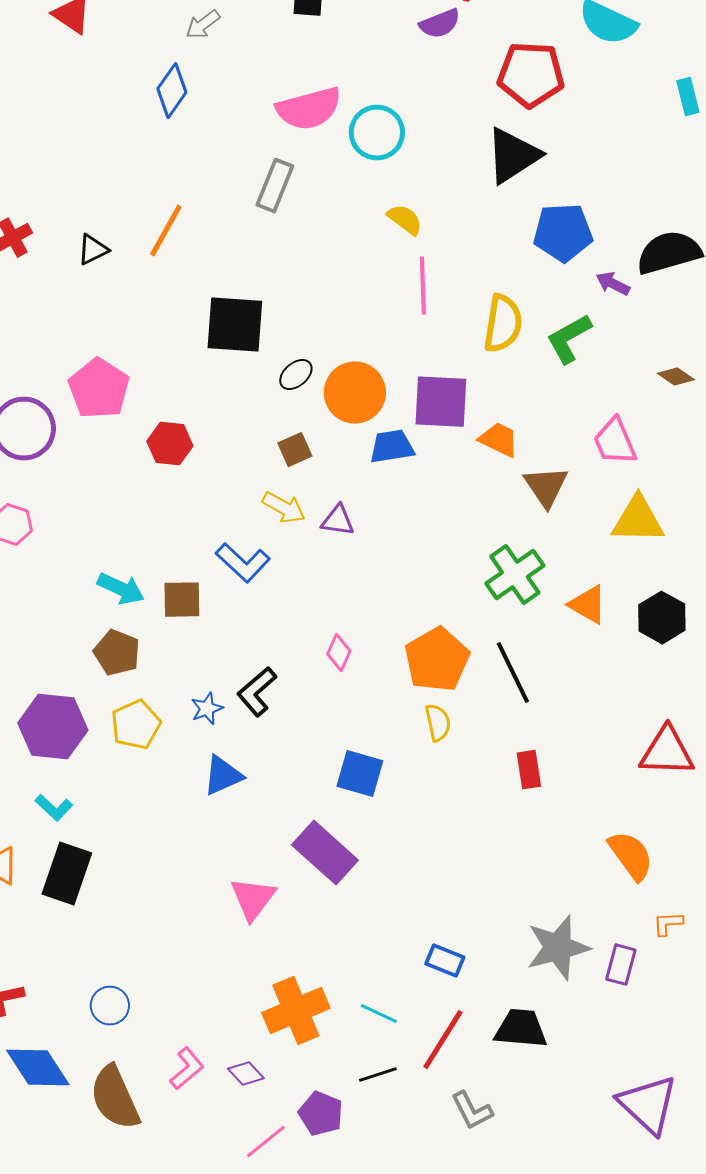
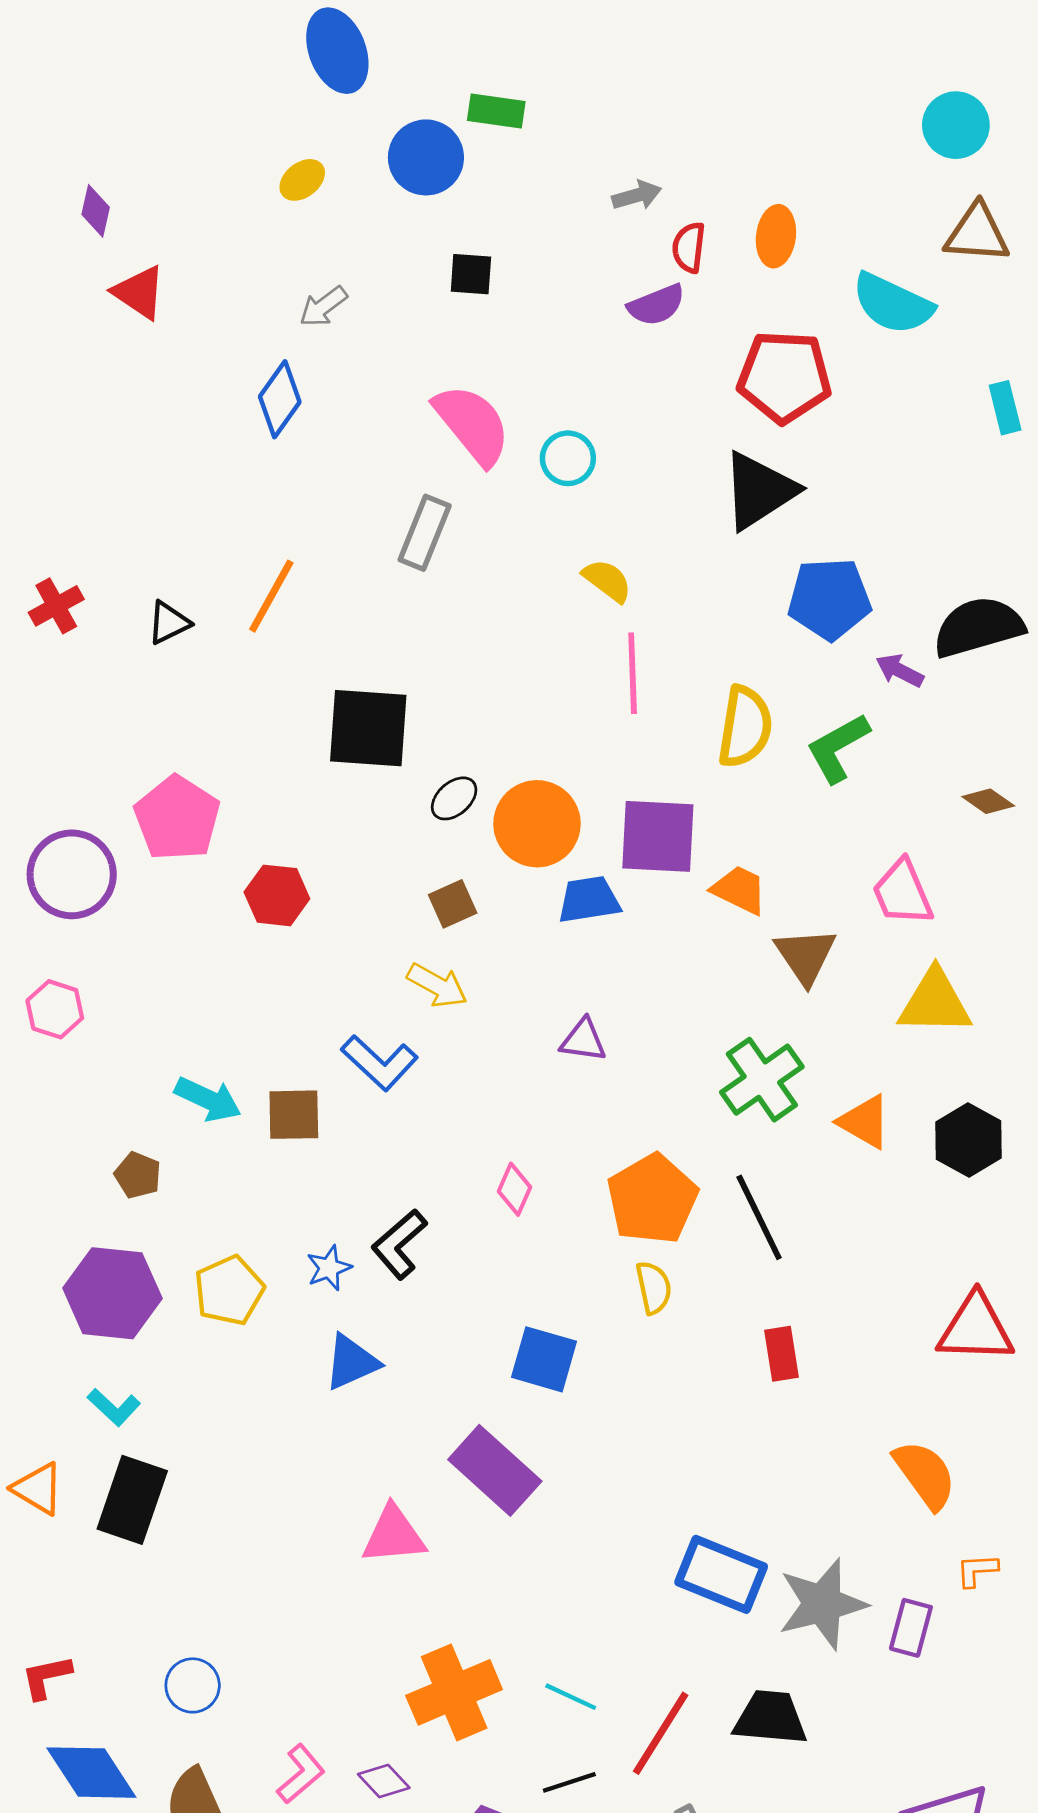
pink semicircle: (309, 109) -> (472, 425), turned -114
cyan circle: (377, 133) -> (568, 458), size x0.7
purple triangle: (338, 521) -> (583, 1040), moved
brown pentagon: (117, 653) -> (138, 1175), moved, size x0.7
pink triangle: (253, 899) -> (394, 1535), turned 48
blue rectangle: (445, 961) -> (721, 1574), moved, size x1.6

